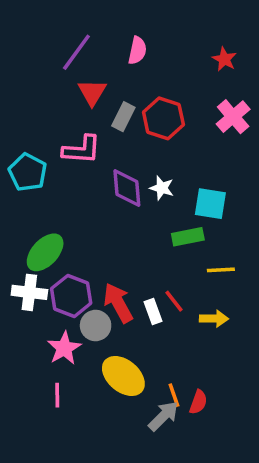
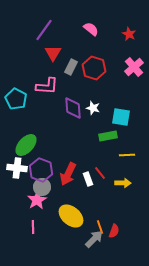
pink semicircle: (137, 50) -> (91, 29), moved, turned -63
red arrow: (118, 303) -> (68, 174), turned -125
gray circle: (96, 326) -> (42, 187), moved

